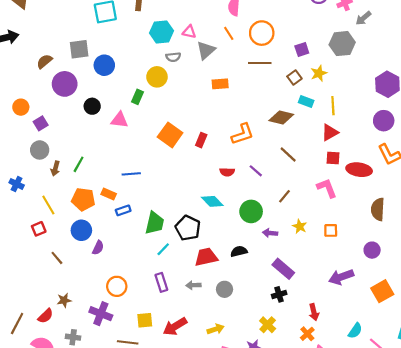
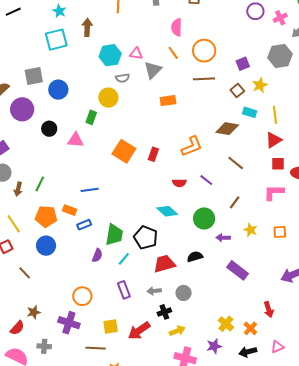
pink L-shape: (327, 188) -> (274, 192), turned -65
purple semicircle: (98, 248) -> (97, 255), moved
black cross: (279, 294) -> (164, 312), moved
orange cross: (307, 334) -> (250, 328), moved

